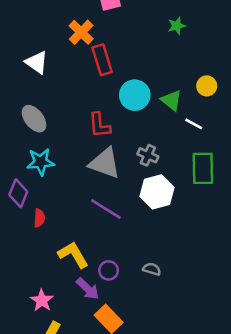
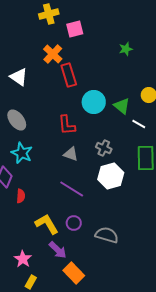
cyan star: (41, 162) -> (22, 153), turned 30
gray triangle: (105, 163) -> (71, 154), size x0.6
gray semicircle: (152, 269) -> (107, 235), size x1.6
purple circle: (109, 270) -> (74, 223), moved

